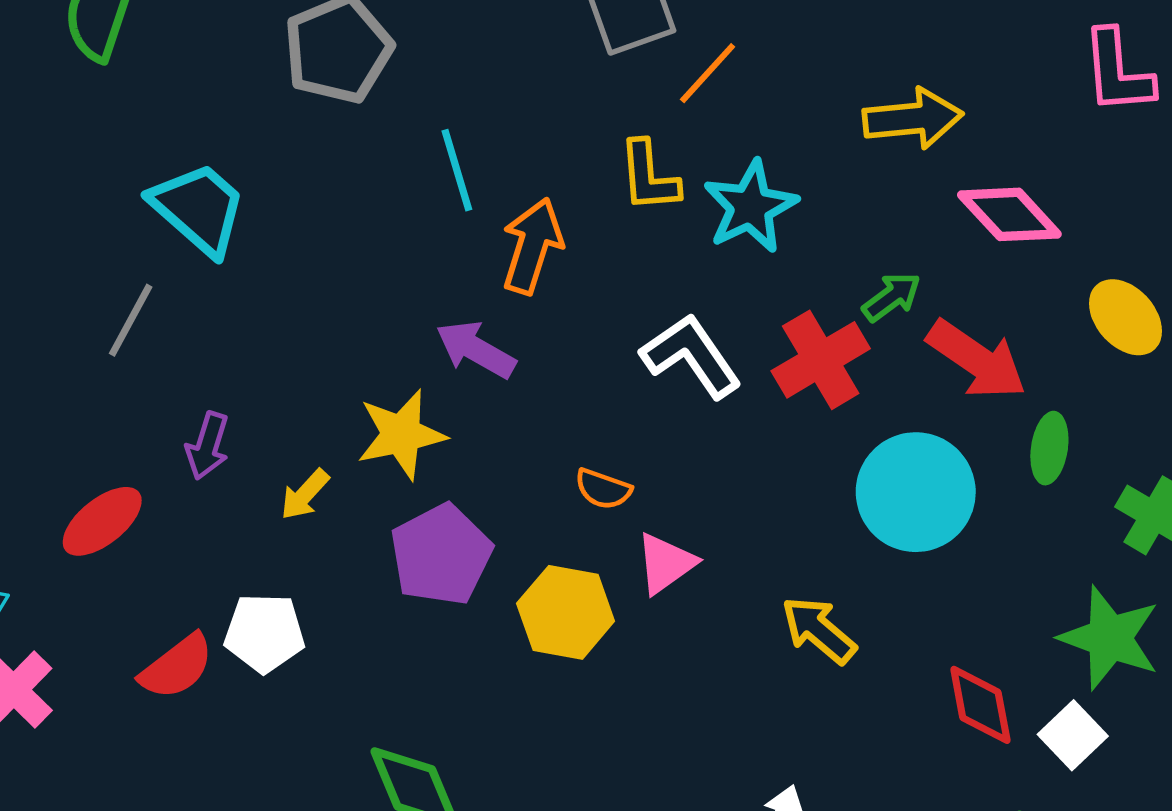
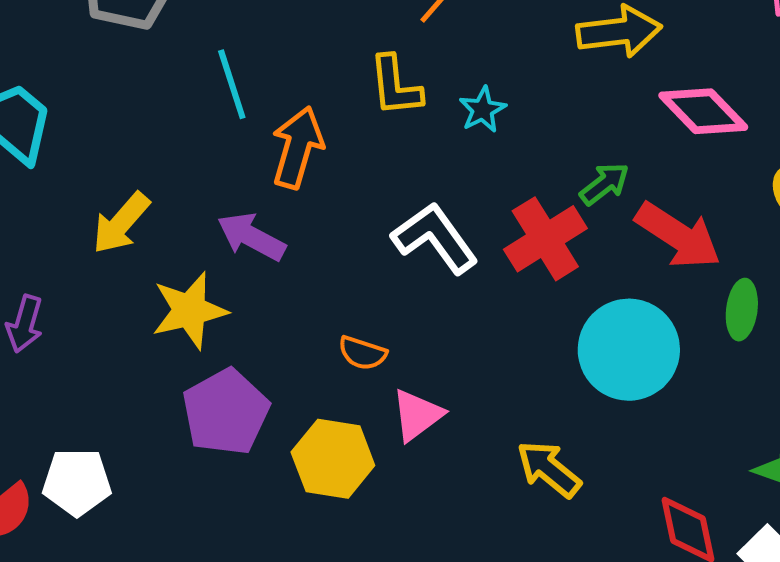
cyan star: (750, 207) -> (483, 110), size x0.6
yellow arrow: (305, 494) -> (121, 223), moved, size x1.4

